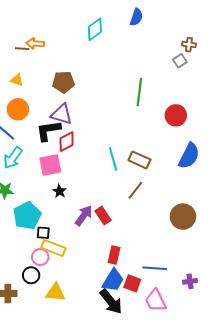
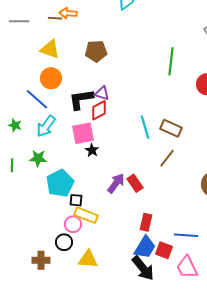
yellow triangle: (17, 80) -> (50, 49), size x1.5
purple triangle: (61, 114) -> (102, 93), moved, size x0.7
black star: (59, 191) -> (92, 150), moved

